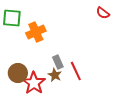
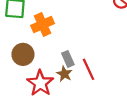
brown circle: (18, 73) -> (23, 54), moved

